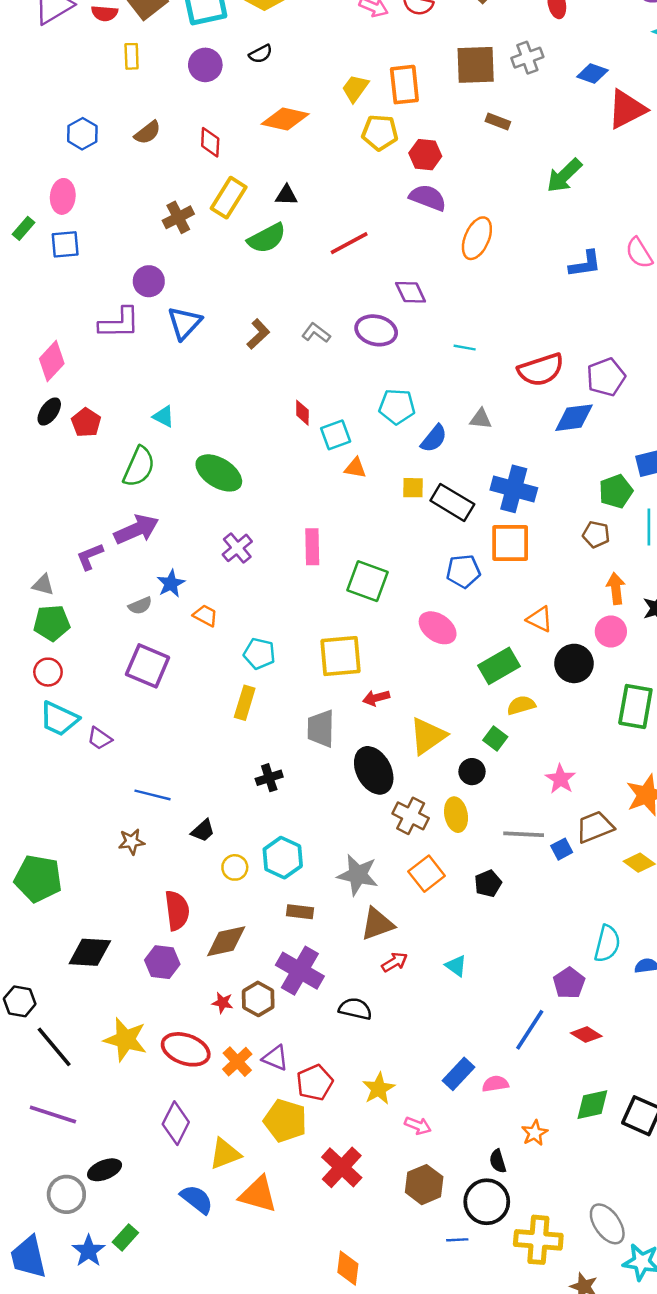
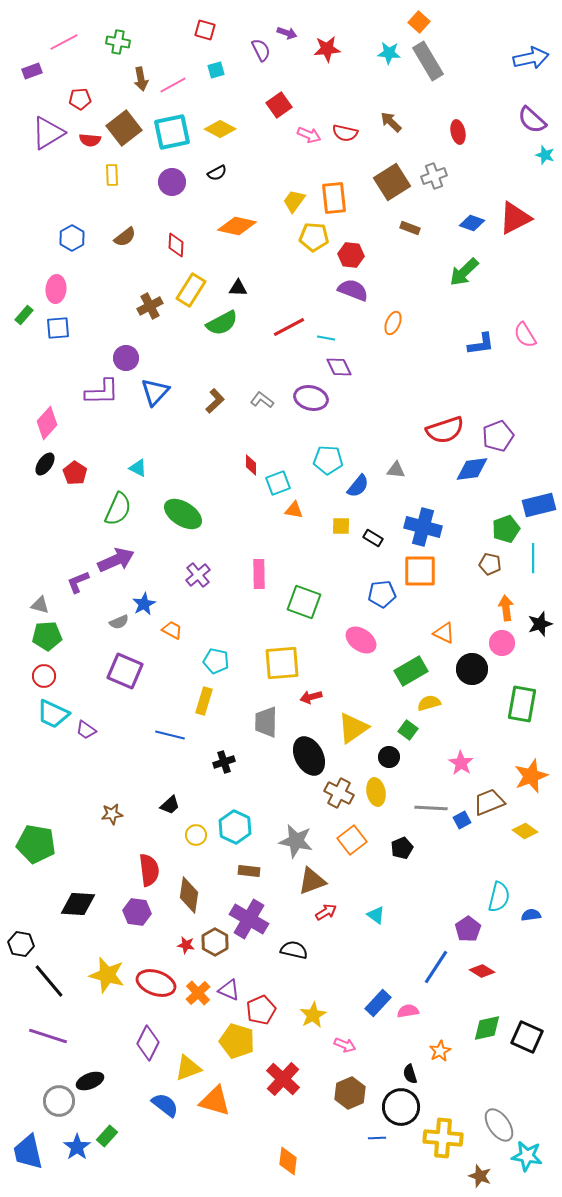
brown square: (476, 65) -> (392, 182), turned -30
blue diamond: (592, 74) -> (472, 223), moved
orange ellipse: (477, 238) -> (393, 323), size x0.7
cyan line: (465, 348) -> (326, 338), moved
black rectangle: (452, 502) -> (373, 538), size x0.6
blue line: (152, 795) -> (170, 735), moved
brown diamond: (226, 941) -> (189, 895), turned -69

